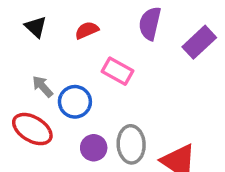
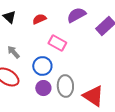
purple semicircle: (150, 23) -> (76, 15), turned 48
blue circle: (75, 102) -> (42, 66), moved

